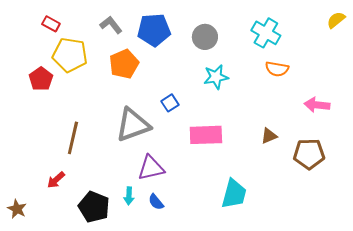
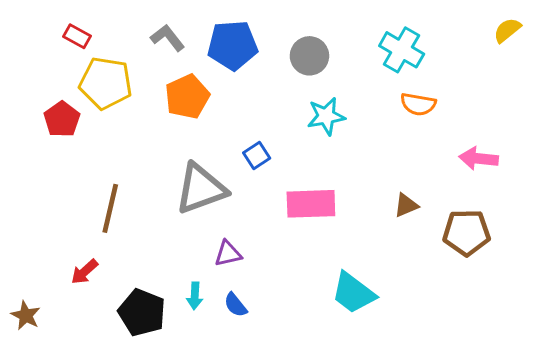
purple triangle: (151, 168) -> (228, 254), size x0.7
cyan trapezoid: (234, 194) -> (353, 293), turned 112

